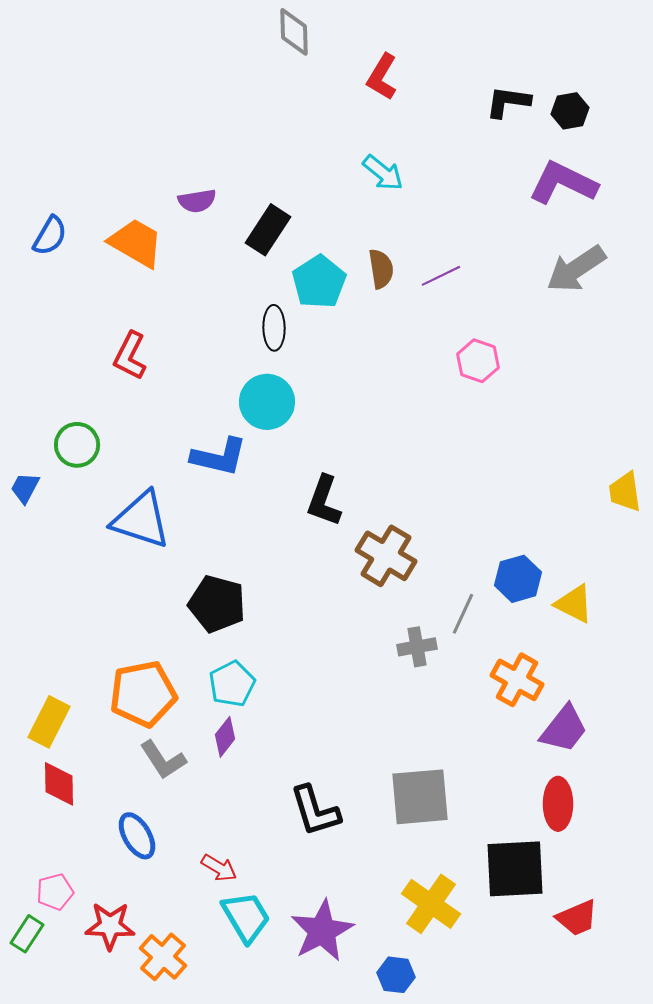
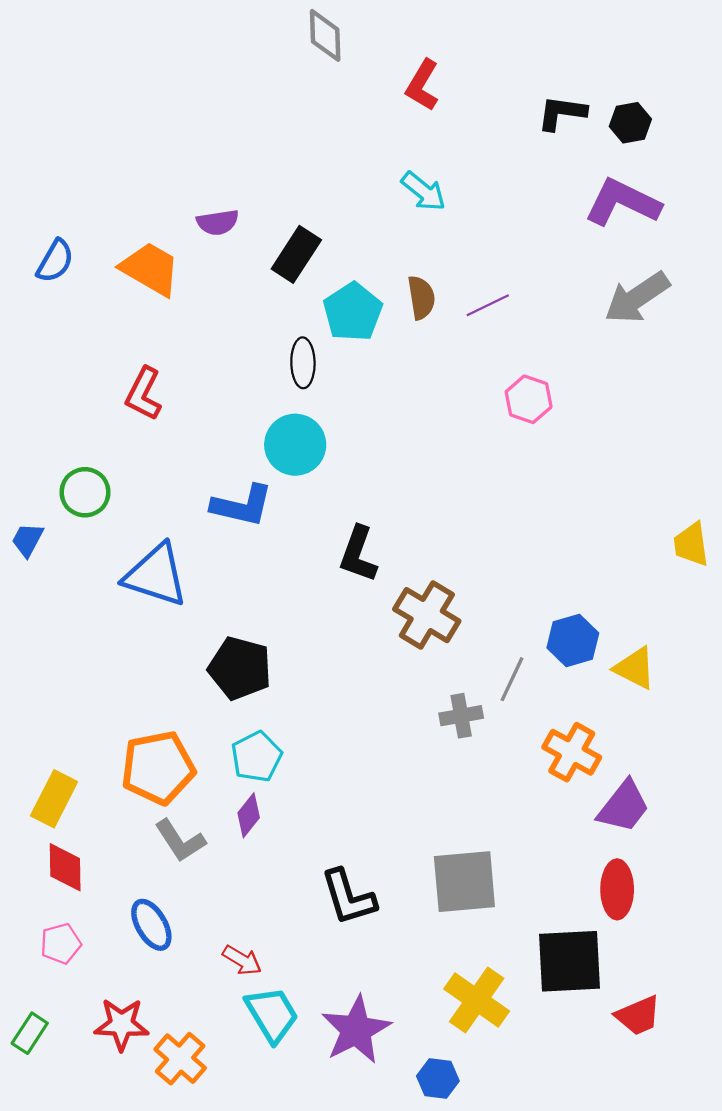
pink pentagon: (55, 892) -> (61, 944), moved

